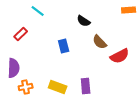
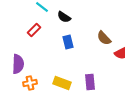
black semicircle: (84, 21) -> (64, 17), moved
red rectangle: (21, 34) -> (34, 30), moved

